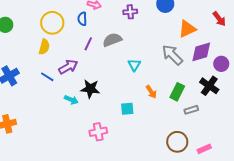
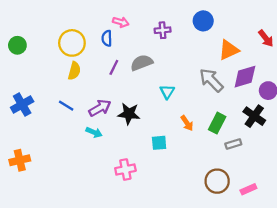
yellow semicircle: (44, 47) -> (74, 71), moved
purple arrow: (68, 67) -> (100, 108), moved
black star: (90, 89) -> (129, 114), moved

